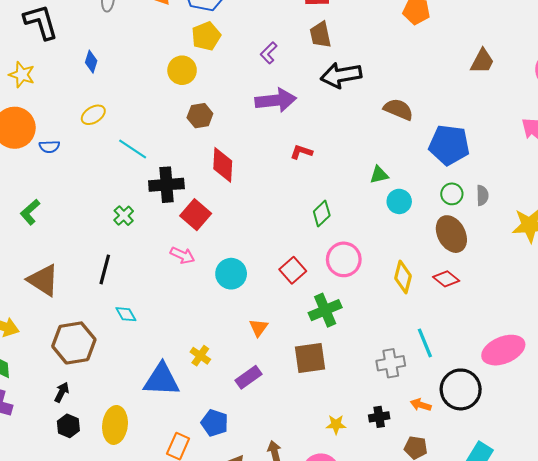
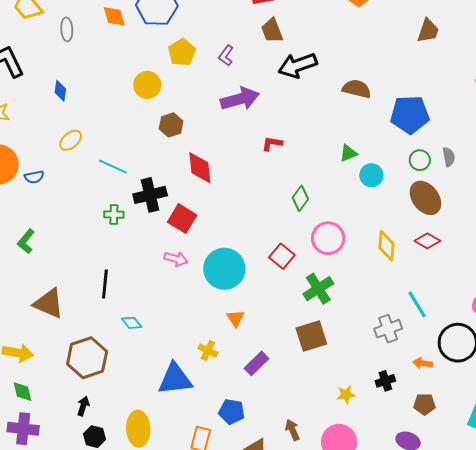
yellow pentagon: (206, 36) -> (182, 52), moved
green cross: (124, 216) -> (114, 215), moved, turned -36
cyan circle: (231, 274) -> (224, 269), size x1.4
orange triangle: (259, 328) -> (236, 318), moved

